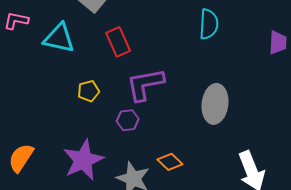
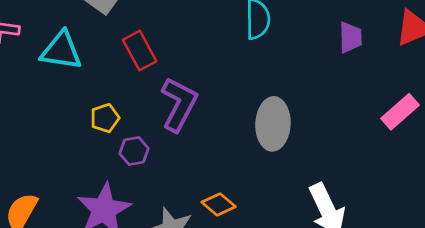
purple L-shape: (145, 84) -> (179, 104), turned 132
purple hexagon: (128, 120) -> (134, 151), moved

